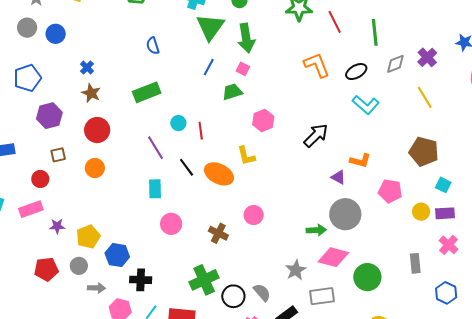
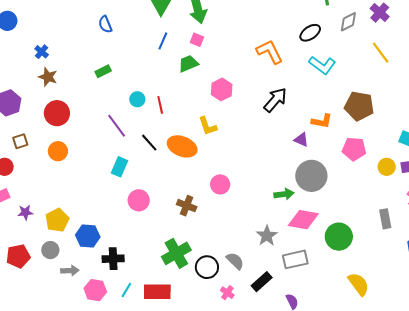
orange L-shape: (317, 65) -> (270, 52), moved
green rectangle: (147, 92) -> (103, 71), size x0.6
brown pentagon: (424, 152) -> (359, 106), moved
cyan rectangle: (155, 189) -> (120, 167), turned 30

